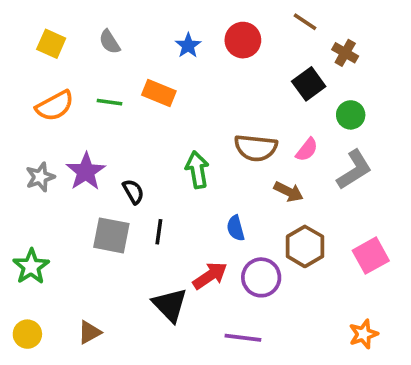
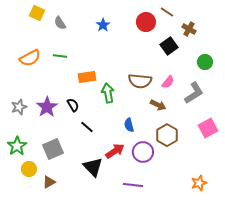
red circle: (243, 40) -> (146, 22), moved
yellow square: (51, 44) -> (37, 13), moved
orange rectangle: (159, 93) -> (87, 77), moved, turned -30
green circle: (351, 115) -> (205, 62), moved
purple star: (86, 172) -> (47, 107), moved
gray star: (40, 177) -> (19, 107), moved
black line: (159, 232) -> (87, 127), turned -56
gray square: (111, 235) -> (53, 149), moved, turned -35
pink square: (371, 256) -> (208, 128), moved
yellow circle: (27, 334) -> (29, 169), moved

